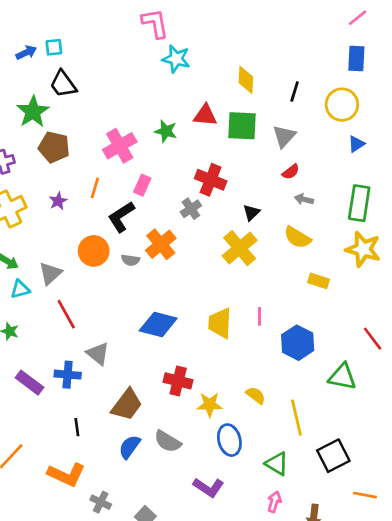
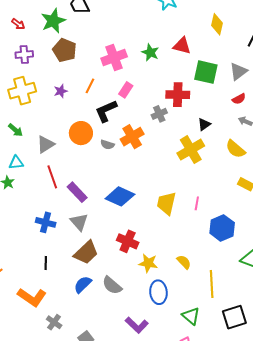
green square: (242, 126) -> (206, 72), moved
red cross: (211, 180) -> (178, 95), turned -30
cyan triangle: (20, 289) -> (16, 163), moved
gray triangle: (98, 354) -> (79, 222), moved
purple rectangle: (29, 383) -> (77, 192), moved

